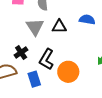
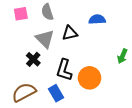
black cross: (21, 52) -> (33, 59), moved

